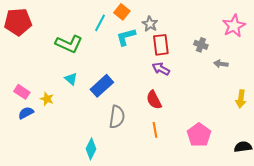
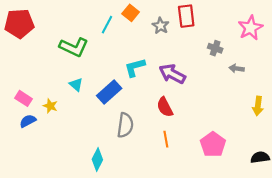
cyan L-shape: (126, 37) -> (135, 67), moved
red rectangle: (161, 45) -> (186, 16), moved
purple arrow: (161, 69) -> (172, 74), size x1.4

